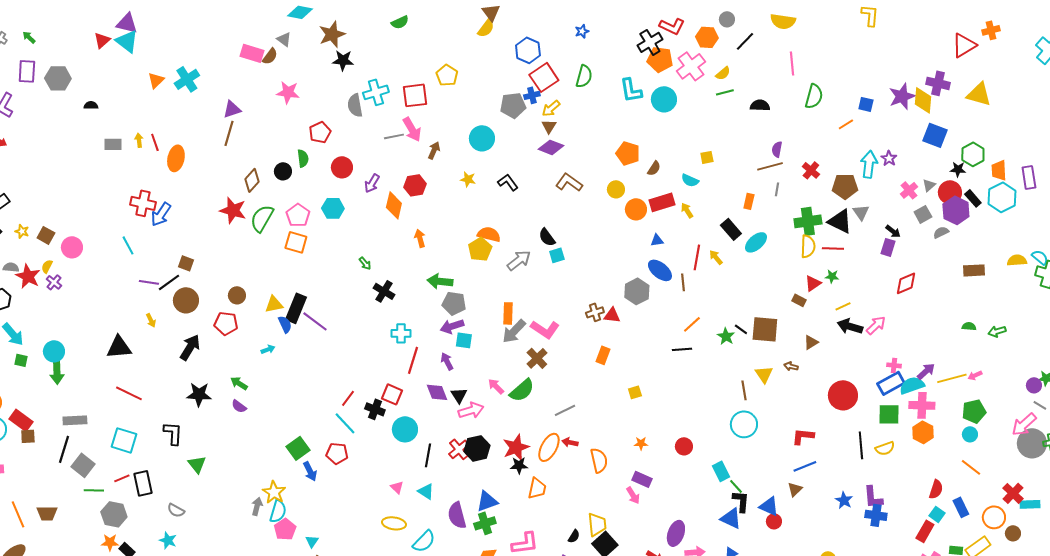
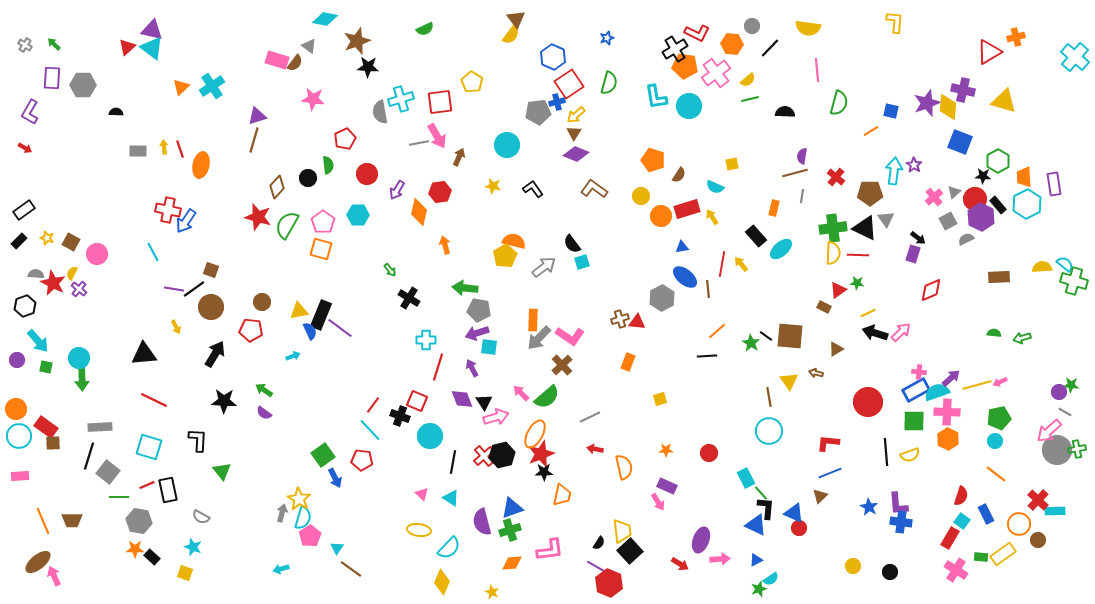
orange ellipse: (549, 447) -> (535, 434), moved

